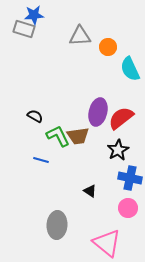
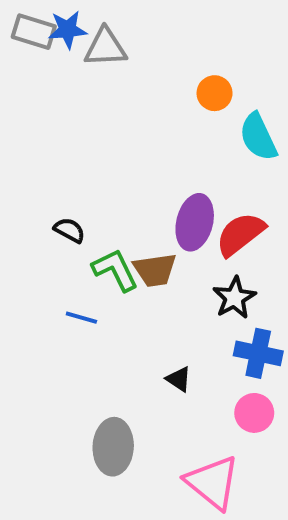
gray rectangle: (24, 29) -> (34, 32), moved
gray triangle: (80, 36) -> (105, 47), moved

